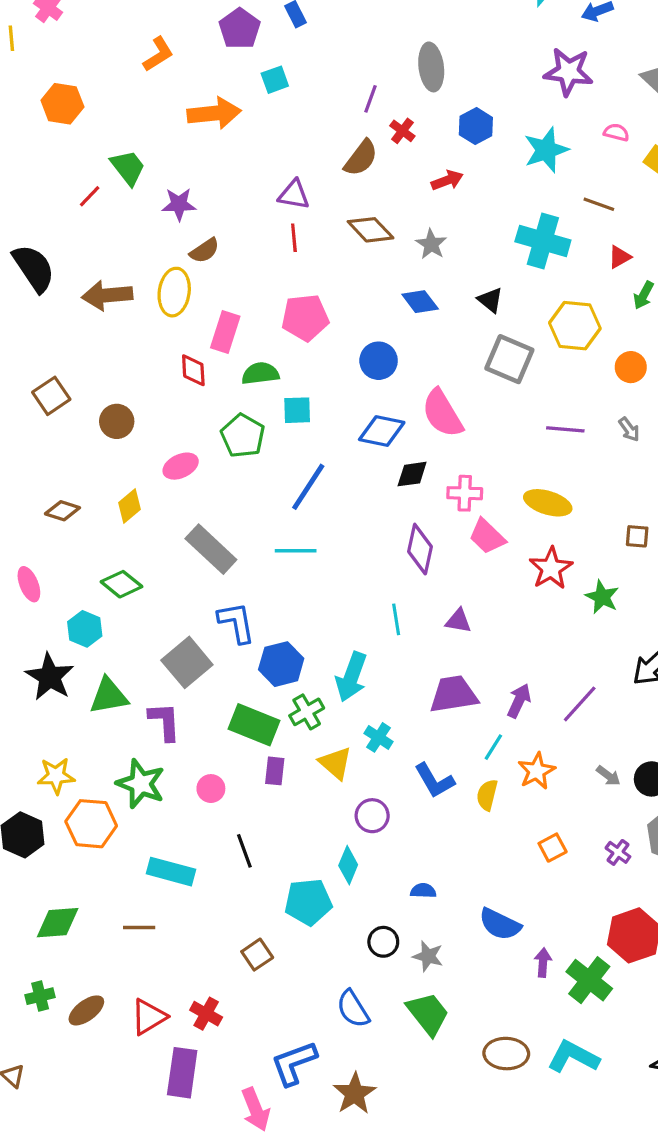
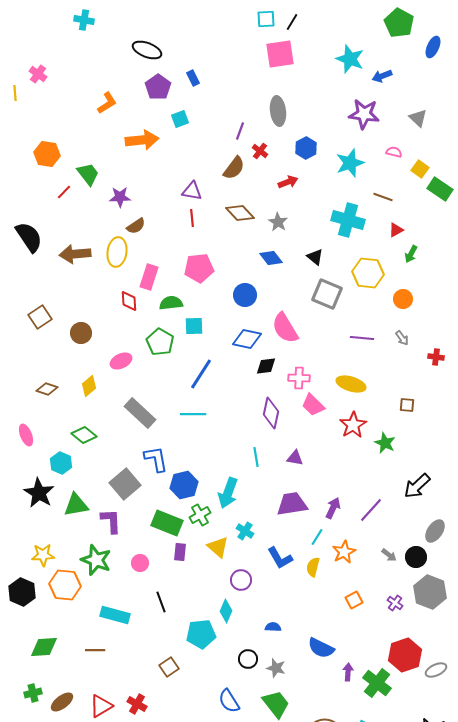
orange hexagon: (62, 104) -> (47, 154), moved

